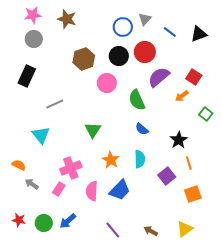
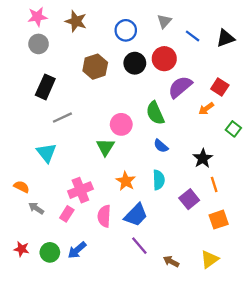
blue circle: (123, 27) -> (126, 30), moved
black rectangle: (27, 76) -> (45, 87), moved
pink circle: (107, 83) -> (121, 124), moved
purple line: (113, 230) -> (139, 246), moved

